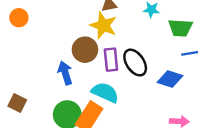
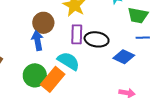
brown circle: (85, 50) -> (43, 23), moved
black ellipse: (135, 63) -> (97, 39), turned -55

